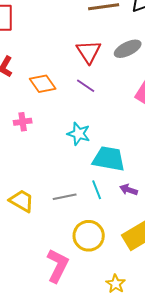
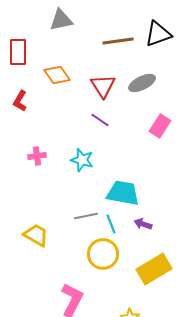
orange diamond: (43, 84) -> (57, 75), moved
cyan star: (79, 134) -> (82, 160), moved
gray line: (65, 197) -> (86, 216), moved
yellow circle: (89, 236) -> (103, 254), moved

